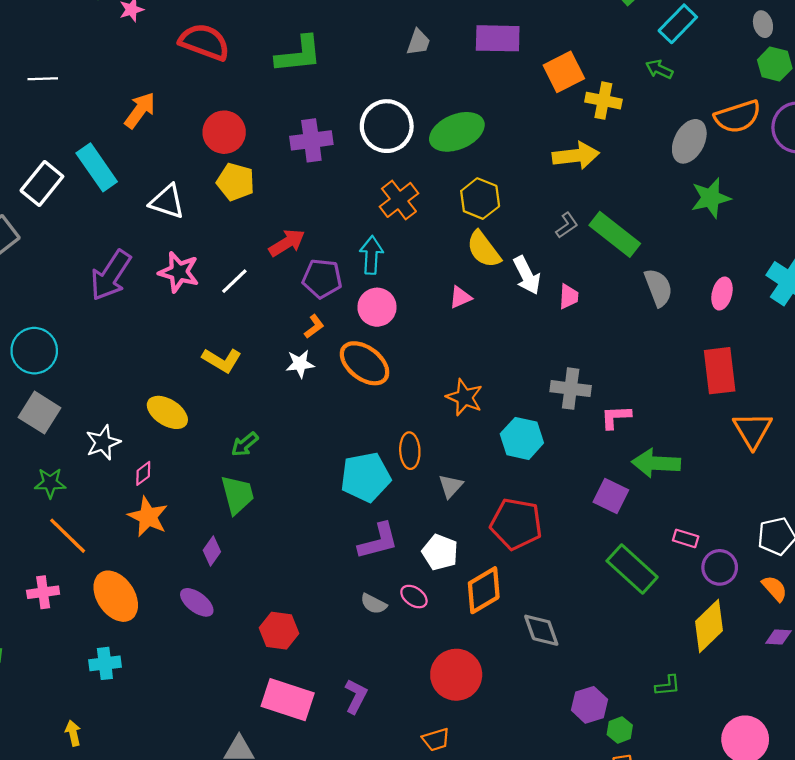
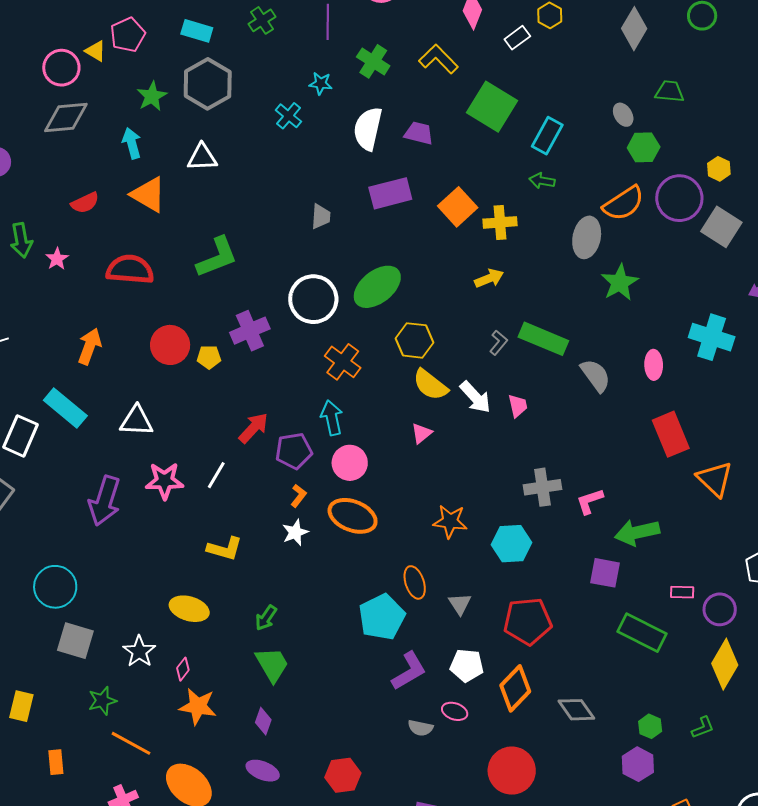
yellow arrow: (576, 156) -> (489, 278), size x0.7
yellow pentagon: (236, 182) -> (209, 357), moved, size x0.7
green hexagon: (620, 730) -> (650, 726), moved

